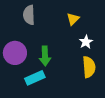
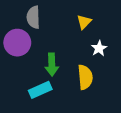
purple circle: (15, 53) -> (17, 43), moved
yellow semicircle: (89, 67) -> (85, 77), moved

